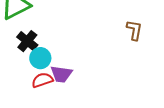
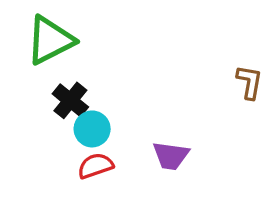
purple trapezoid: (61, 74) -> (171, 156), moved

